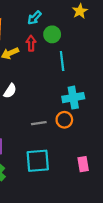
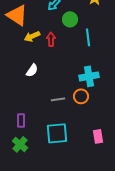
red arrow: (31, 43) -> (51, 39), moved
cyan line: (62, 61) -> (88, 37), moved

